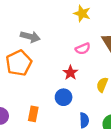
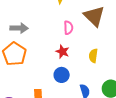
pink semicircle: (83, 49) -> (68, 28), turned -56

